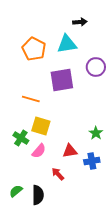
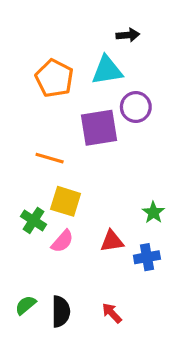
purple circle: (96, 67) -> (136, 107), moved
red arrow: (58, 174) -> (112, 313), moved

